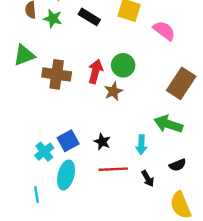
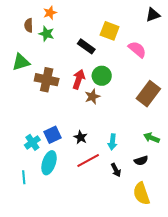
black rectangle: (89, 17) -> (86, 46), moved
green arrow: (168, 124) -> (152, 138), moved, size x0.7
red line: (113, 169) -> (88, 160), turned -30

